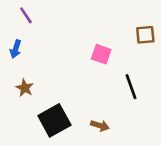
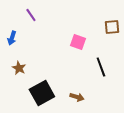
purple line: (26, 15) -> (31, 15), moved

